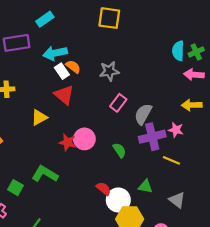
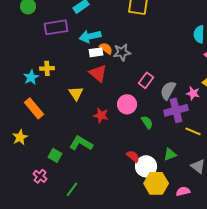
white rectangle: (62, 71) -> (96, 52), turned -64
gray star: (109, 71) -> (122, 52), moved
yellow triangle: (39, 117) -> (76, 93), turned -35
pink star: (176, 130) -> (193, 93), moved
pink circle: (84, 139) -> (127, 104), moved
green triangle: (145, 186) -> (170, 154), turned -32

